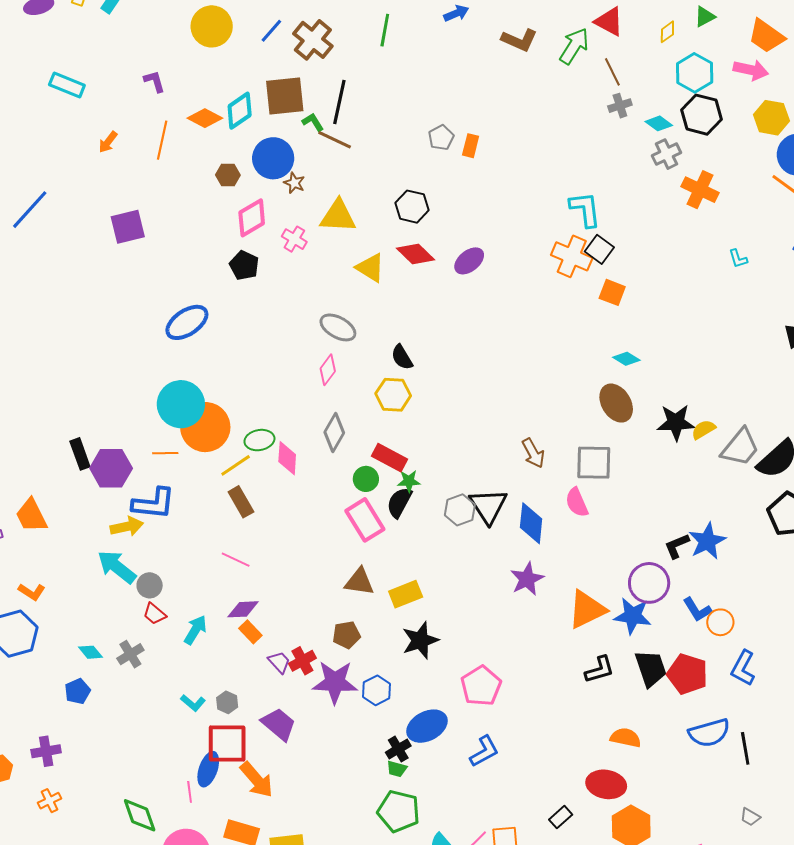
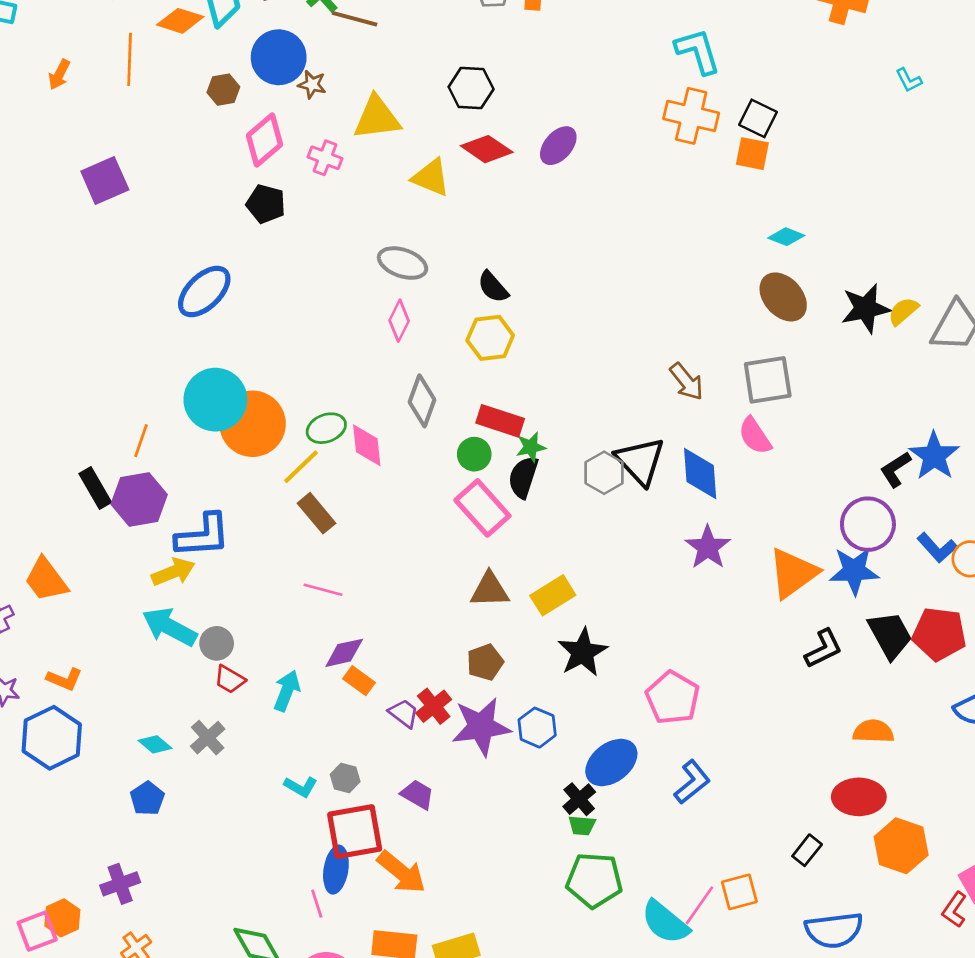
black square: (599, 249) -> (758, 118), moved
orange line: (165, 453) -> (141, 441), moved, turned -60
purple trapezoid: (279, 724) -> (417, 795), size x0.7

